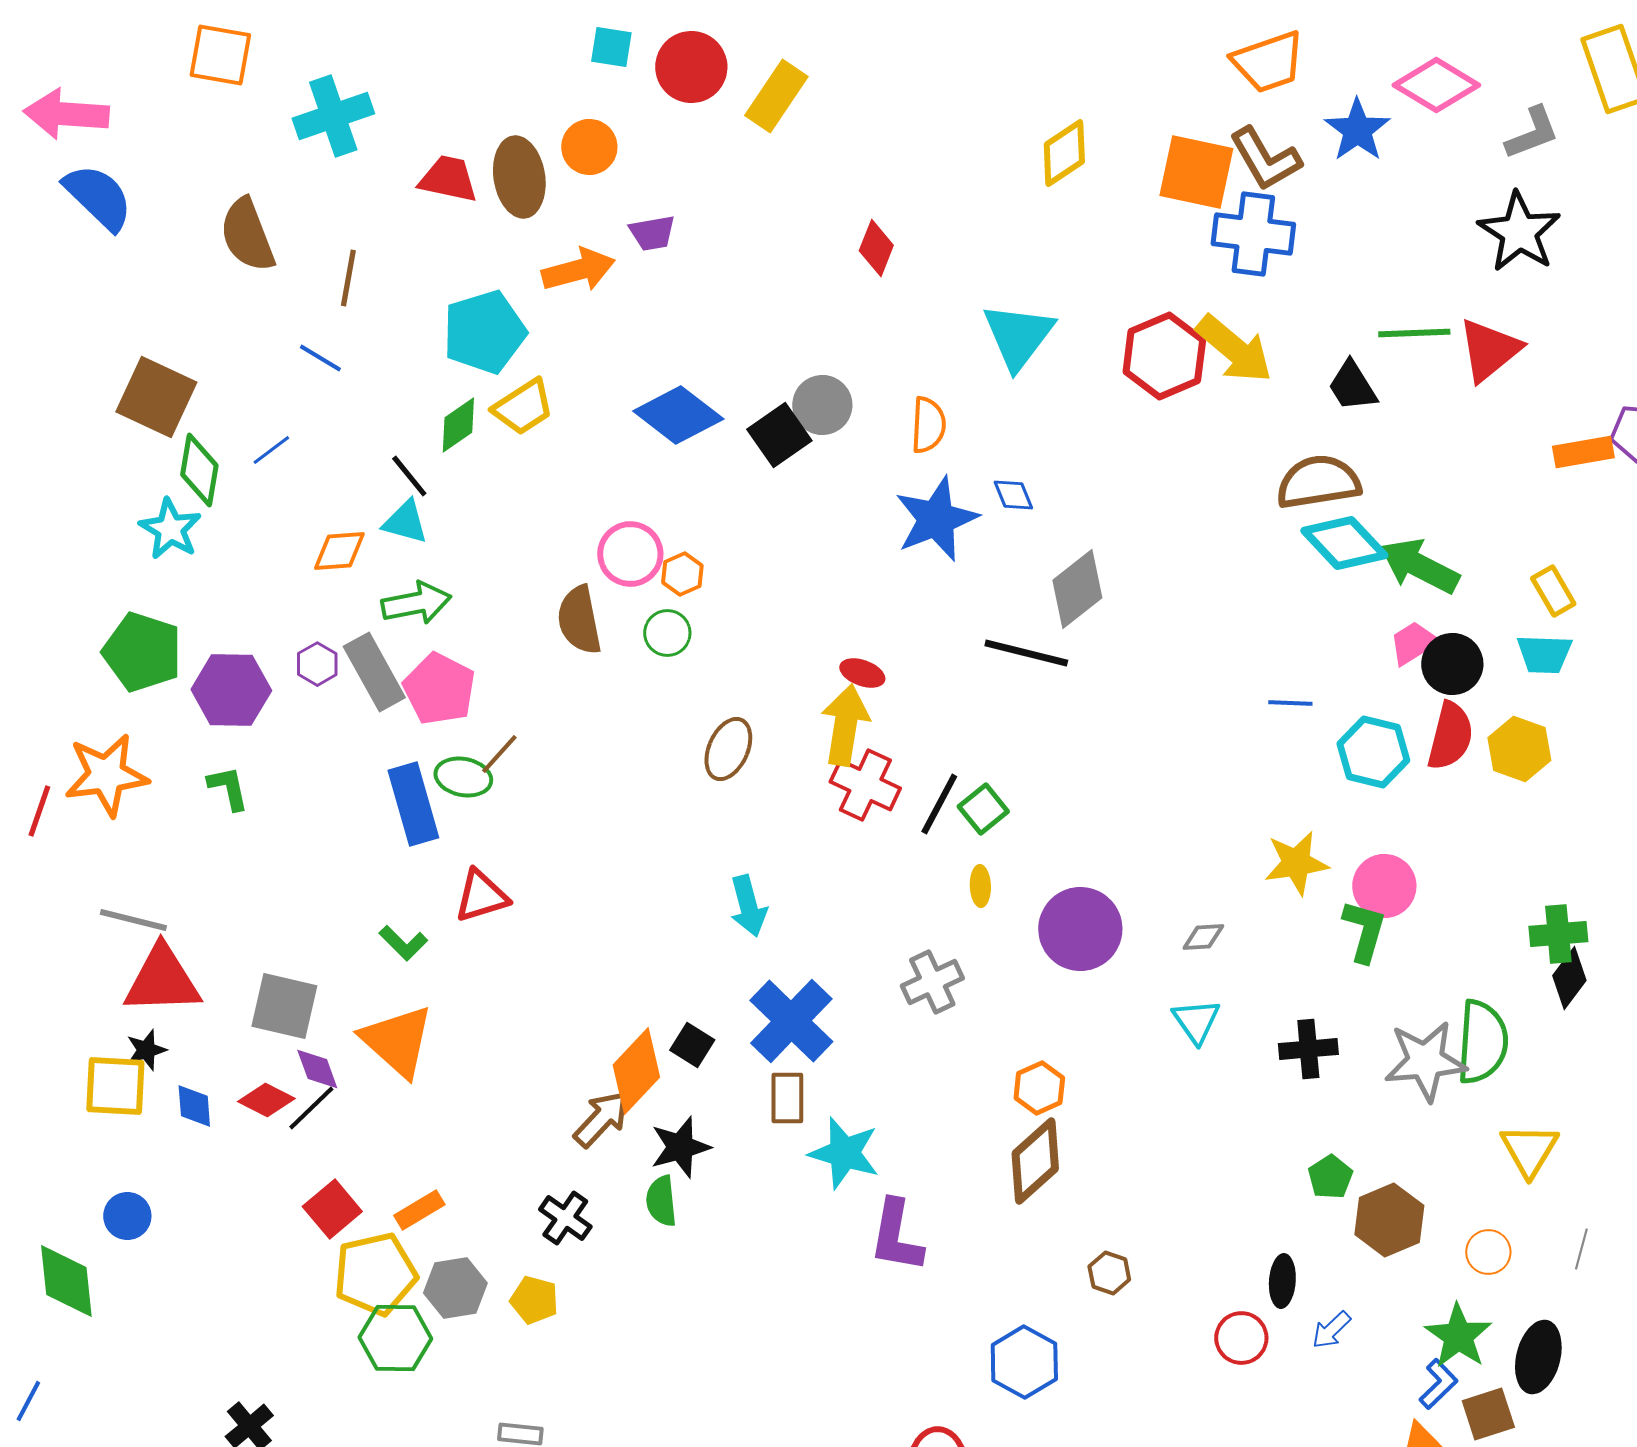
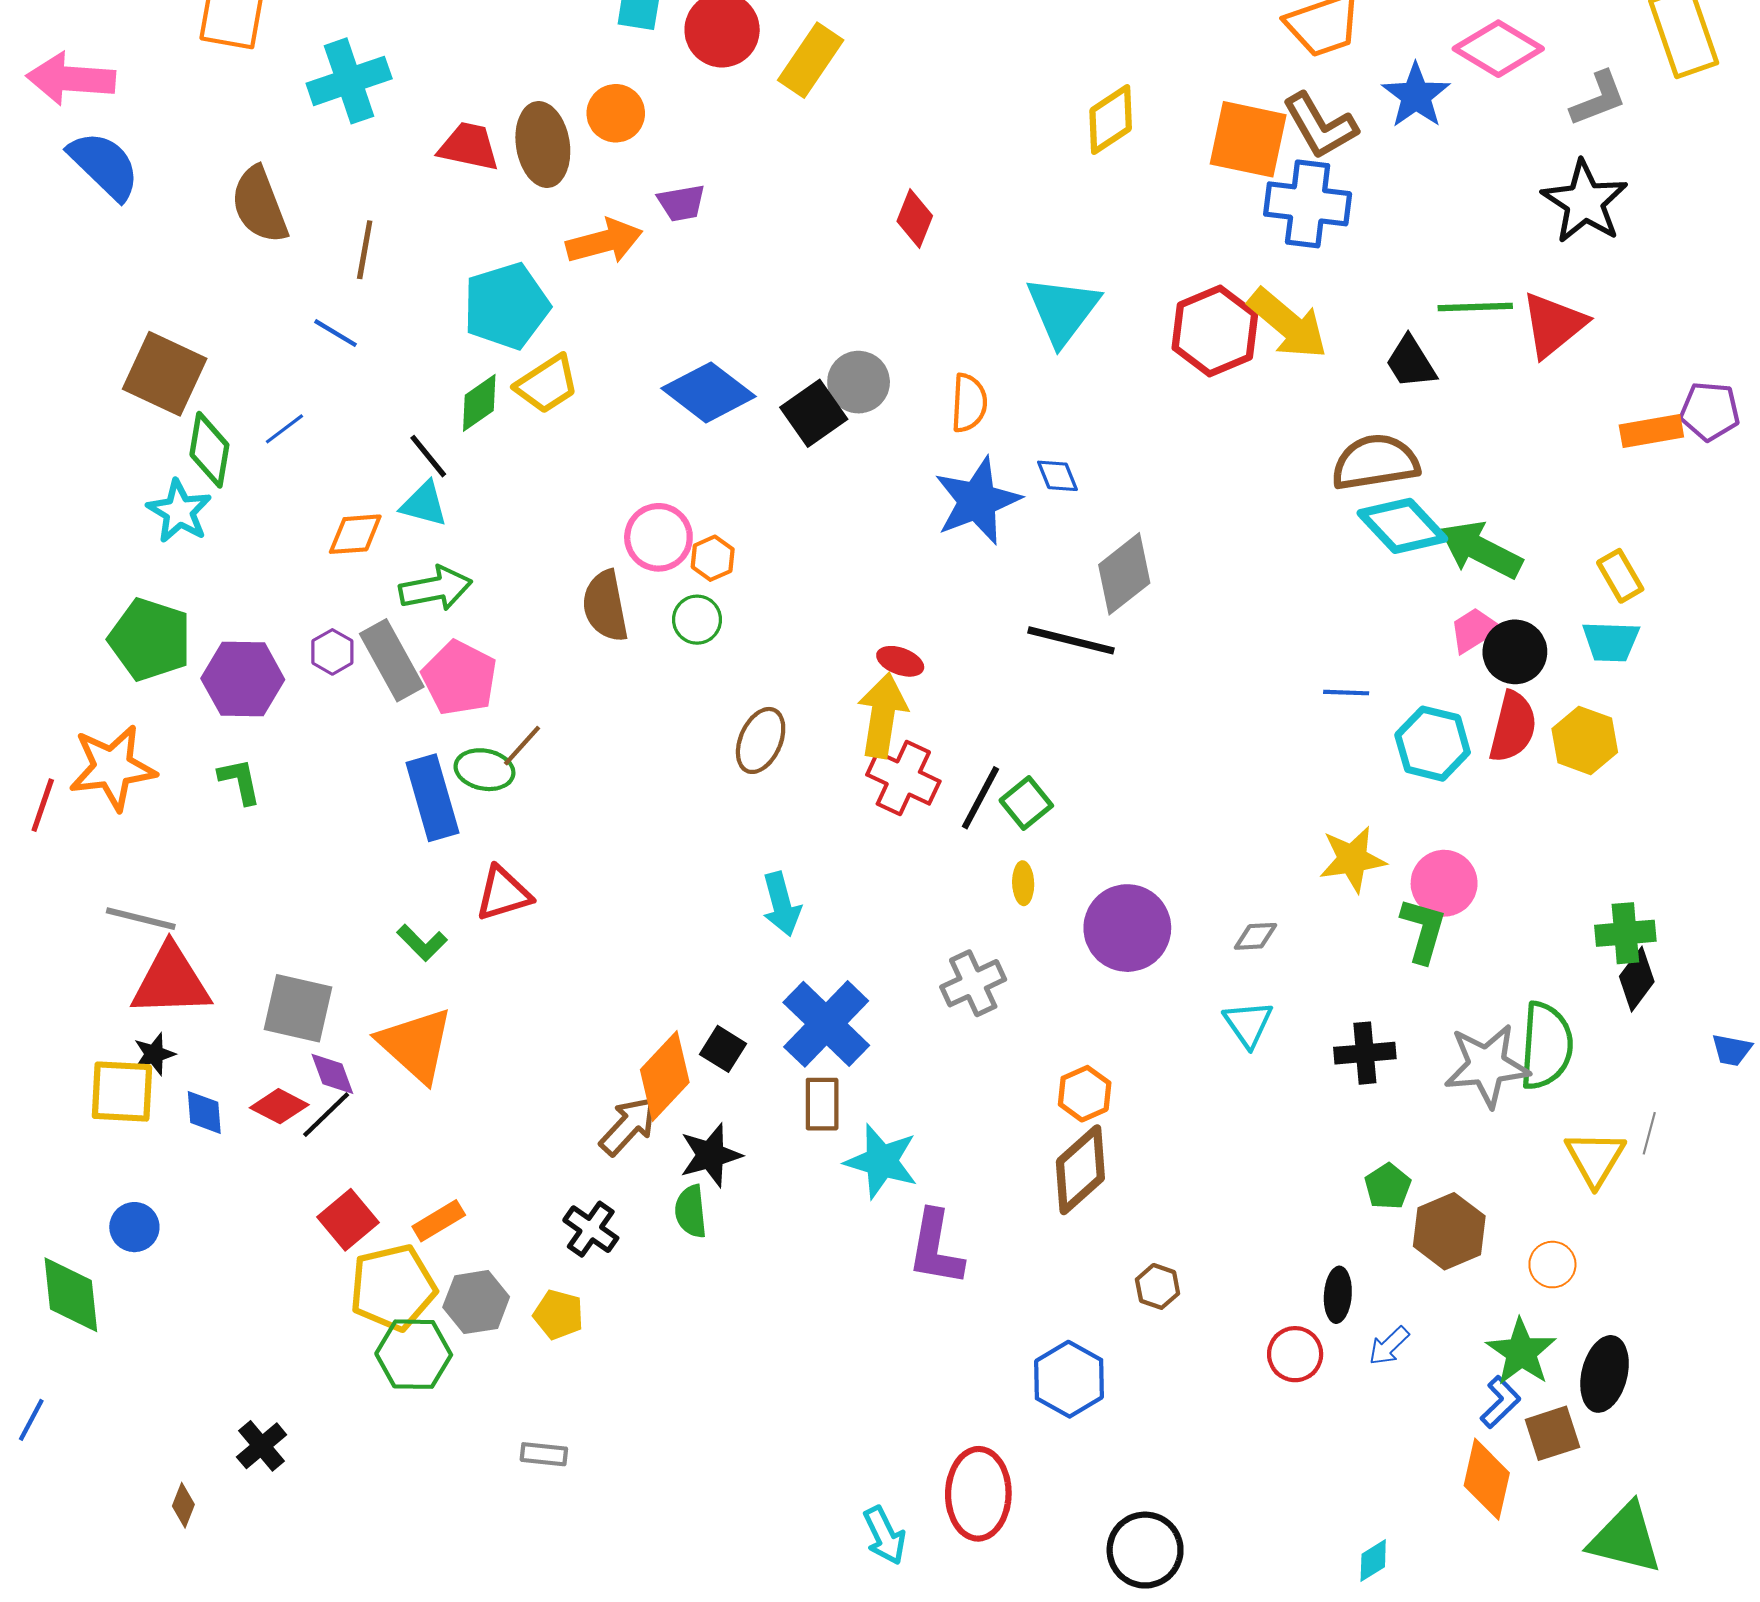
gray line: (1581, 1249) -> (1649, 1133), moved

